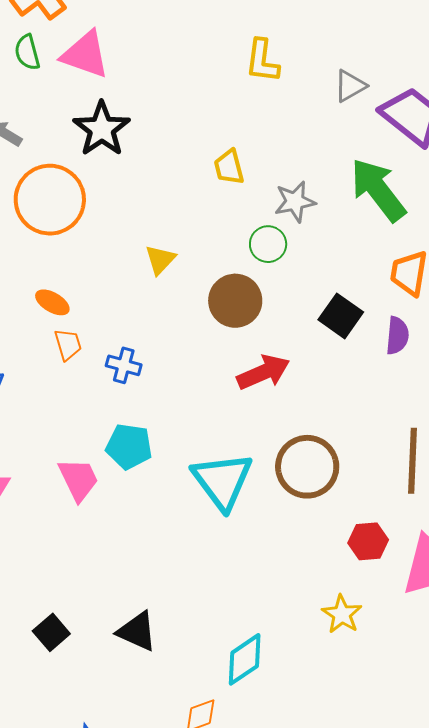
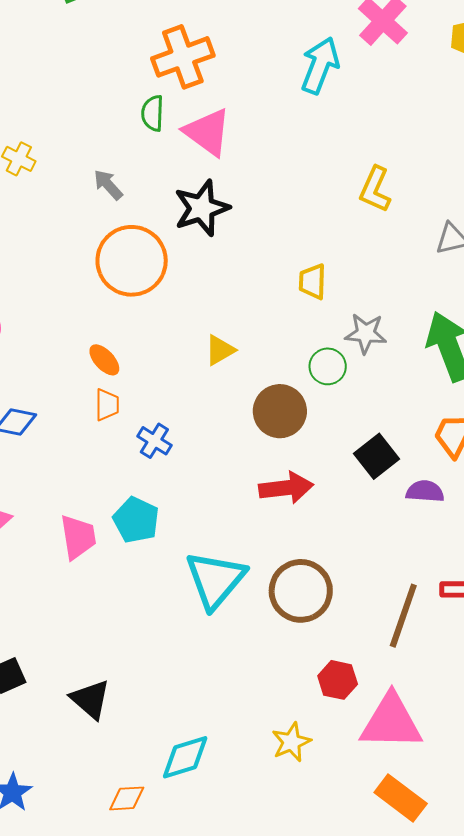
purple semicircle: (397, 336) -> (425, 491), turned -108

